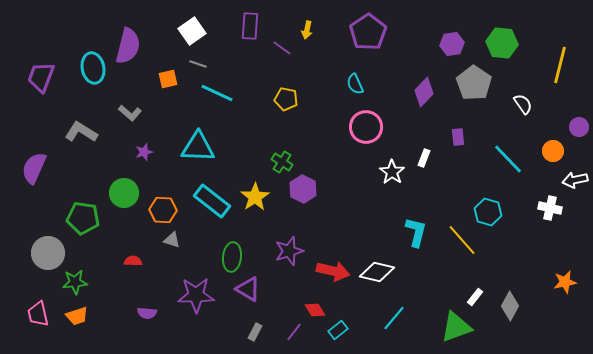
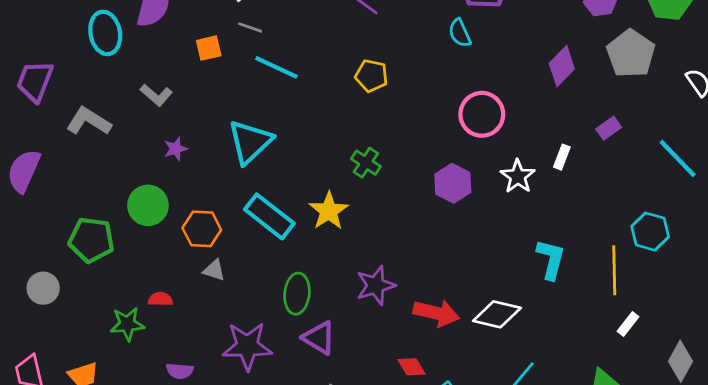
purple trapezoid: (41, 77) -> (35, 81), moved
cyan semicircle: (355, 84) -> (460, 33), moved
purple rectangle: (458, 137) -> (609, 128), turned 60
cyan triangle: (198, 147) -> (250, 142), turned -45
purple hexagon: (303, 189) -> (453, 183), moved
yellow line: (462, 240) -> (614, 270), turned 40
gray circle: (48, 253) -> (43, 288), size x0.7
green star: (75, 282) -> (127, 324), moved
white rectangle: (475, 297) -> (628, 324), moved

